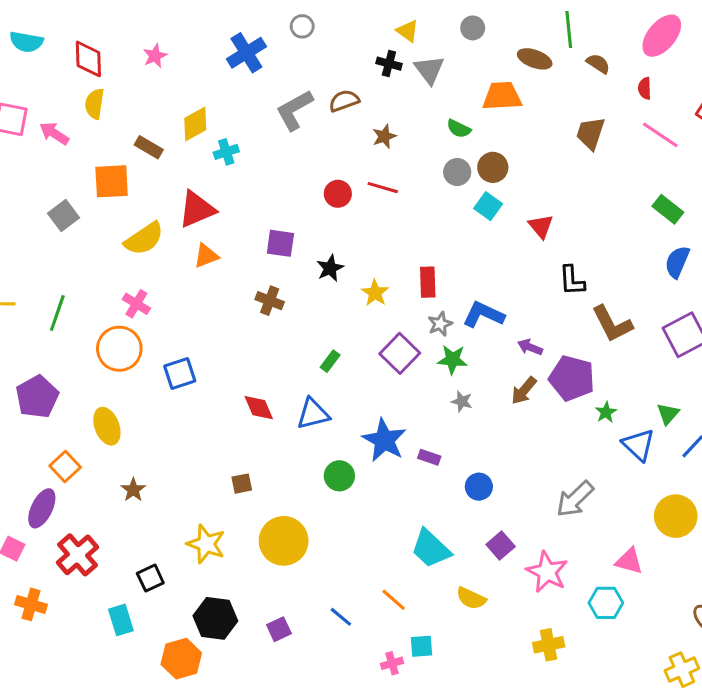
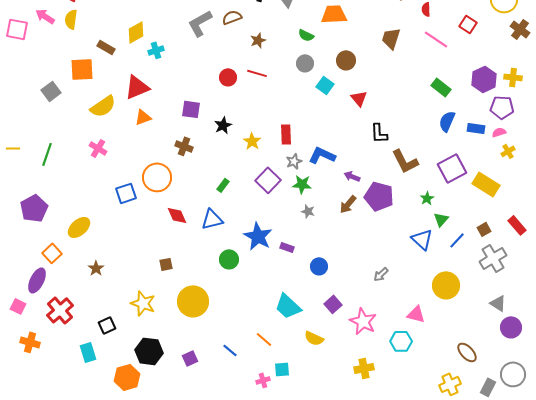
pink arrow: (54, 133) -> (45, 16), moved
brown circle: (493, 167) -> (346, 60), moved
orange circle: (119, 349) -> (157, 177), moved
green star: (606, 412) -> (427, 198), moved
yellow ellipse: (107, 426) -> (79, 227), turned 70
gray arrow: (575, 499) -> (381, 274), size x0.6

